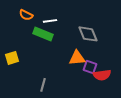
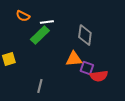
green rectangle: (43, 34) -> (40, 35), turned -66
gray diamond: (88, 34) -> (85, 35), turned 30

